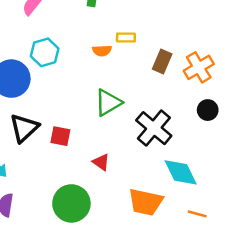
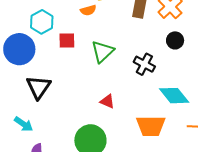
black circle: (208, 110) -> (175, 40), moved
black cross: (154, 128) -> (144, 64), size x0.7
red square: (60, 136) -> (67, 40), moved

